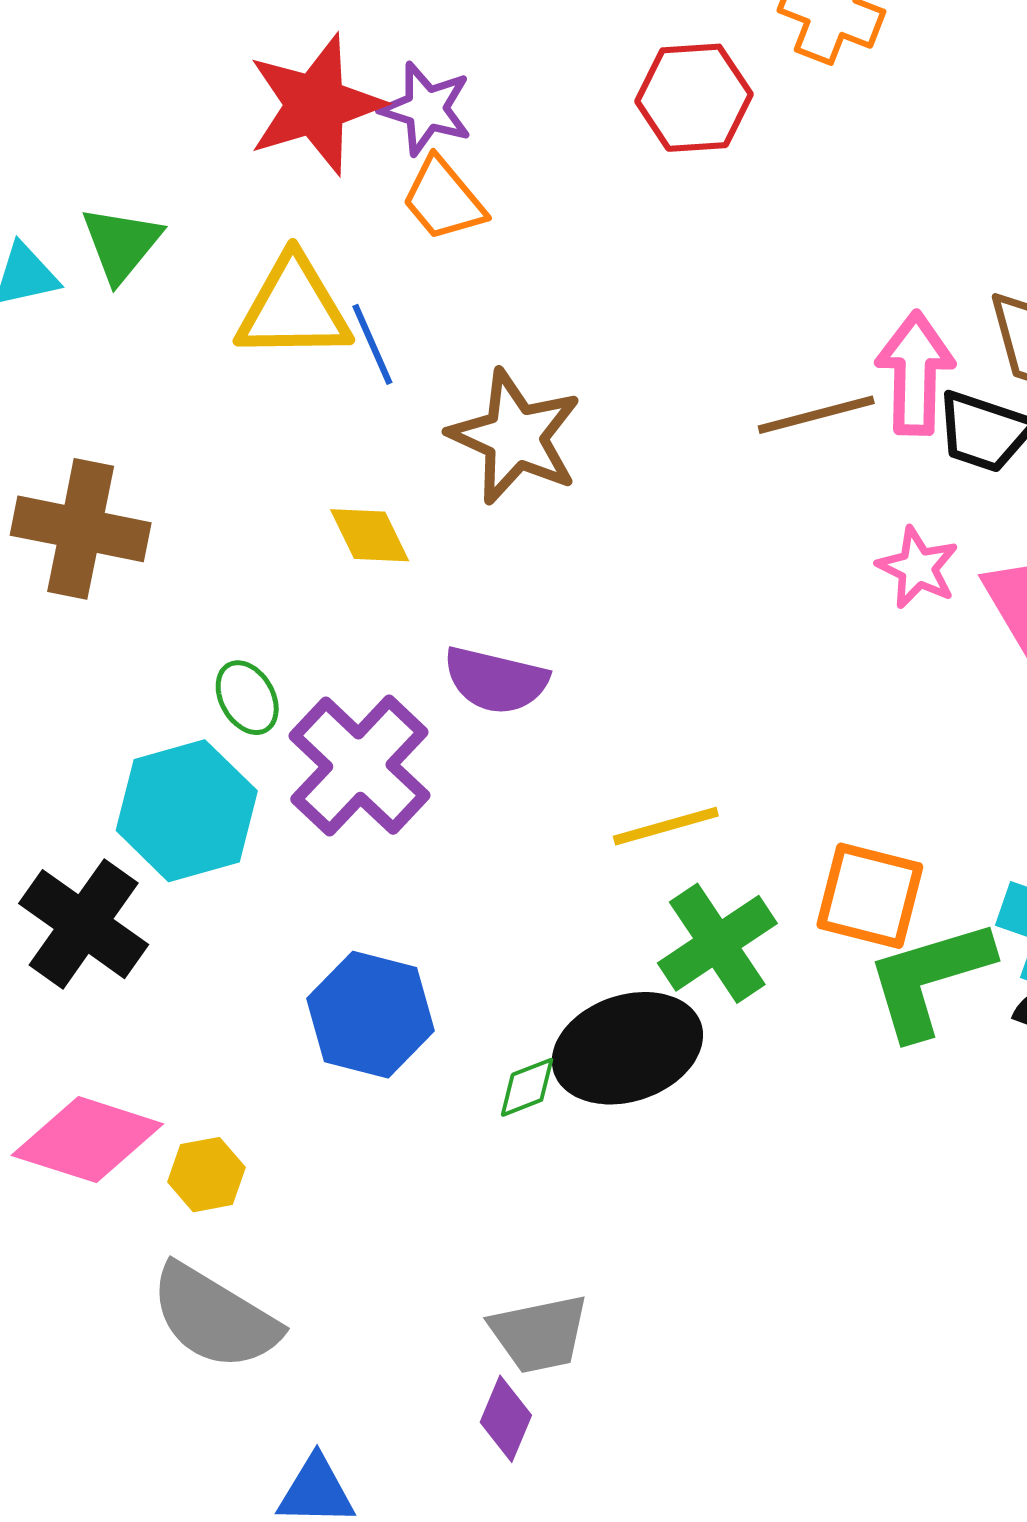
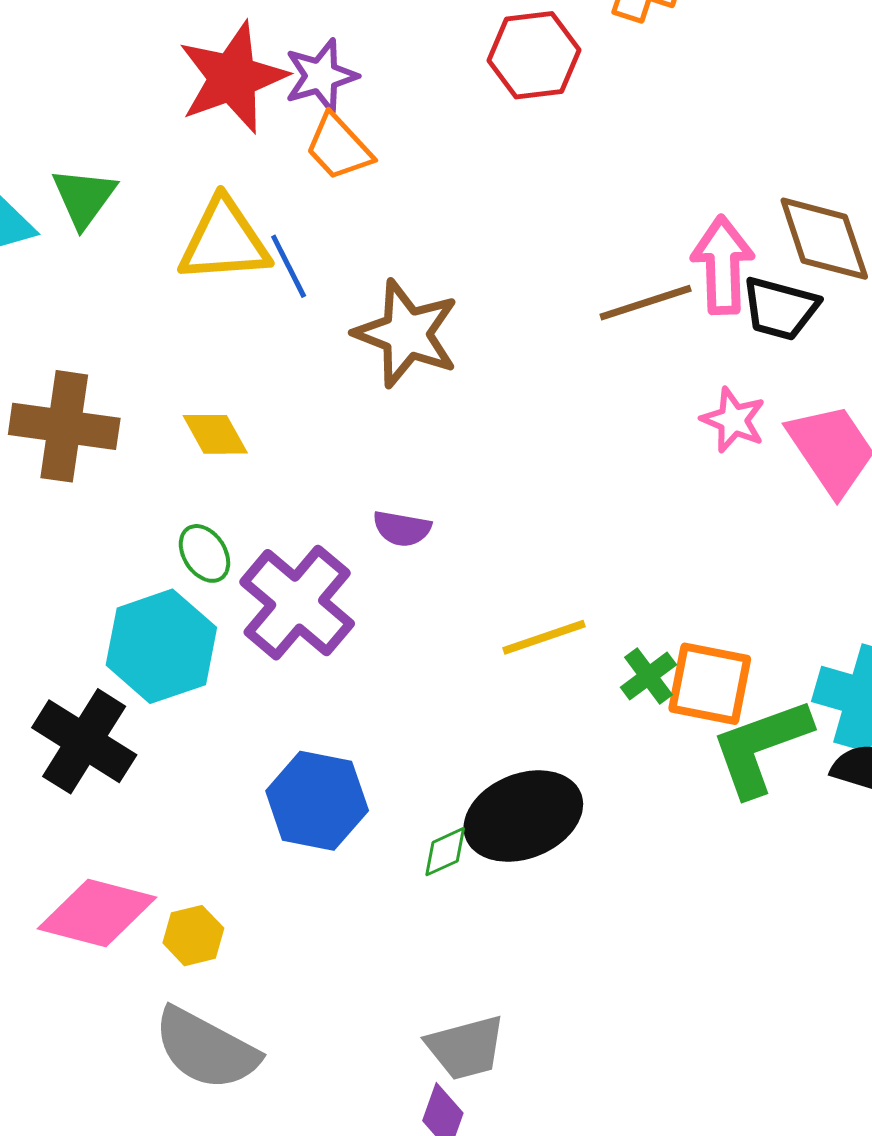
purple star: (426, 109) -> (321, 76), turned -30
yellow diamond: (370, 535) -> (215, 434), moved
purple semicircle: (496, 680) -> (402, 529), size x0.7
green cross: (717, 943) -> (648, 676), moved, size x0.6

